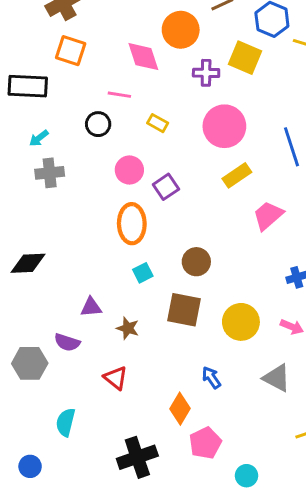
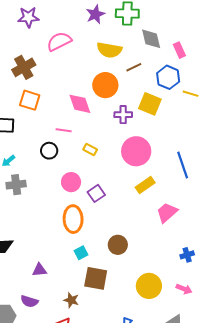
purple triangle: (91, 307) -> (39, 270), moved
brown square: (184, 310) -> (96, 278), moved
brown star: (128, 328) -> (71, 300), moved

